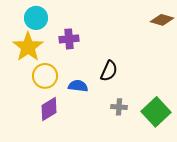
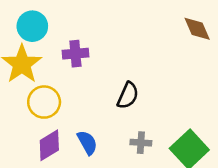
brown diamond: (162, 20) -> (197, 29), turned 50
blue semicircle: (78, 86) -> (87, 143), moved, turned 54

